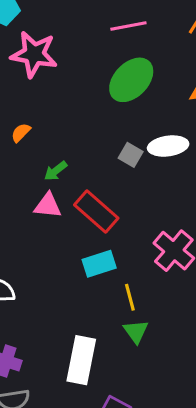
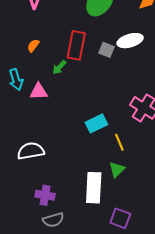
pink triangle: (48, 206) -> (39, 91), moved
red rectangle: (96, 211) -> (76, 45), moved, turned 68
green triangle: (136, 331) -> (117, 169), moved, turned 30

